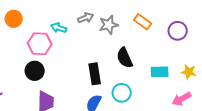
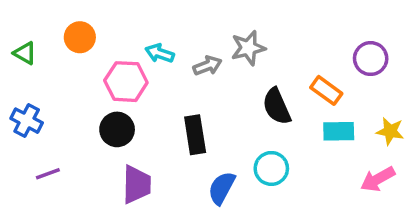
gray arrow: (86, 18) -> (207, 66), moved
orange rectangle: (143, 22) -> (326, 90), moved
black rectangle: (95, 74) -> (195, 135), moved

